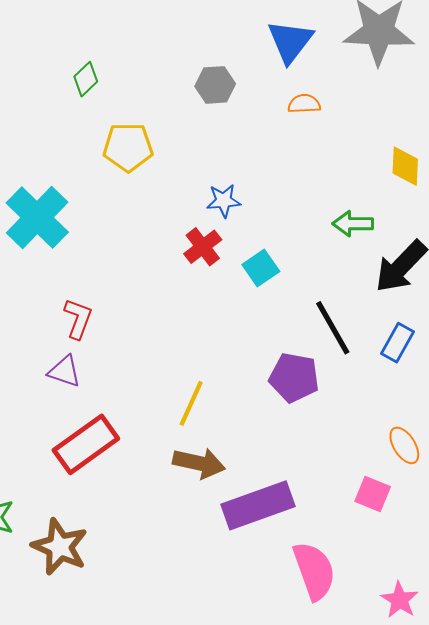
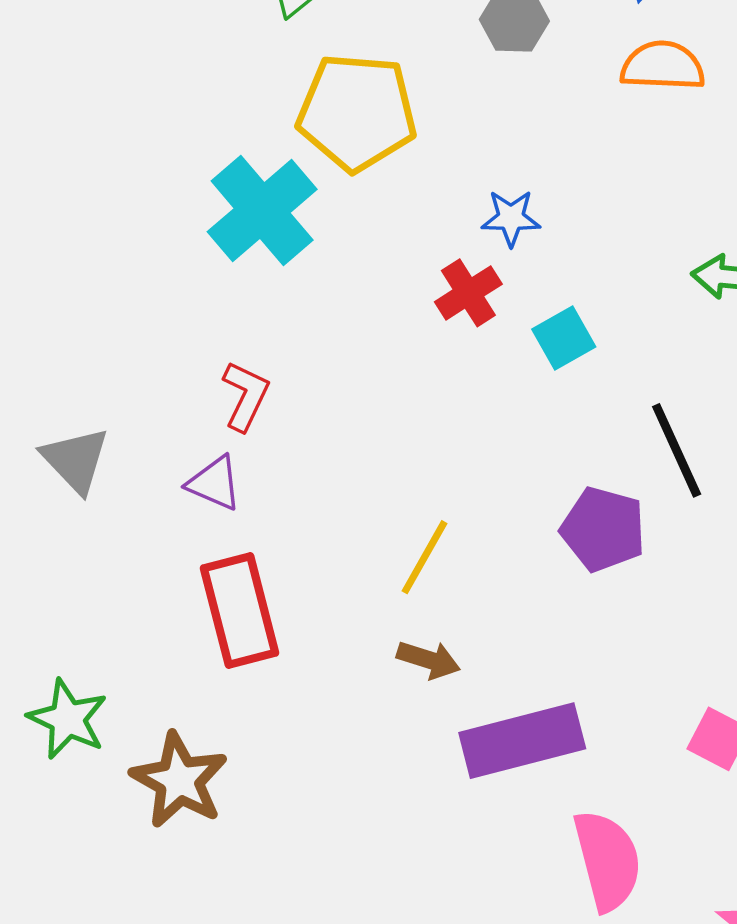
orange semicircle: (304, 104) -> (663, 66), size x1.5
yellow pentagon: (128, 147) -> (357, 112), size x1.4
cyan cross: (37, 217) -> (262, 211), moved
red rectangle: (86, 444) -> (240, 611), turned -74
brown arrow: (199, 463) -> (428, 660), size x0.7

